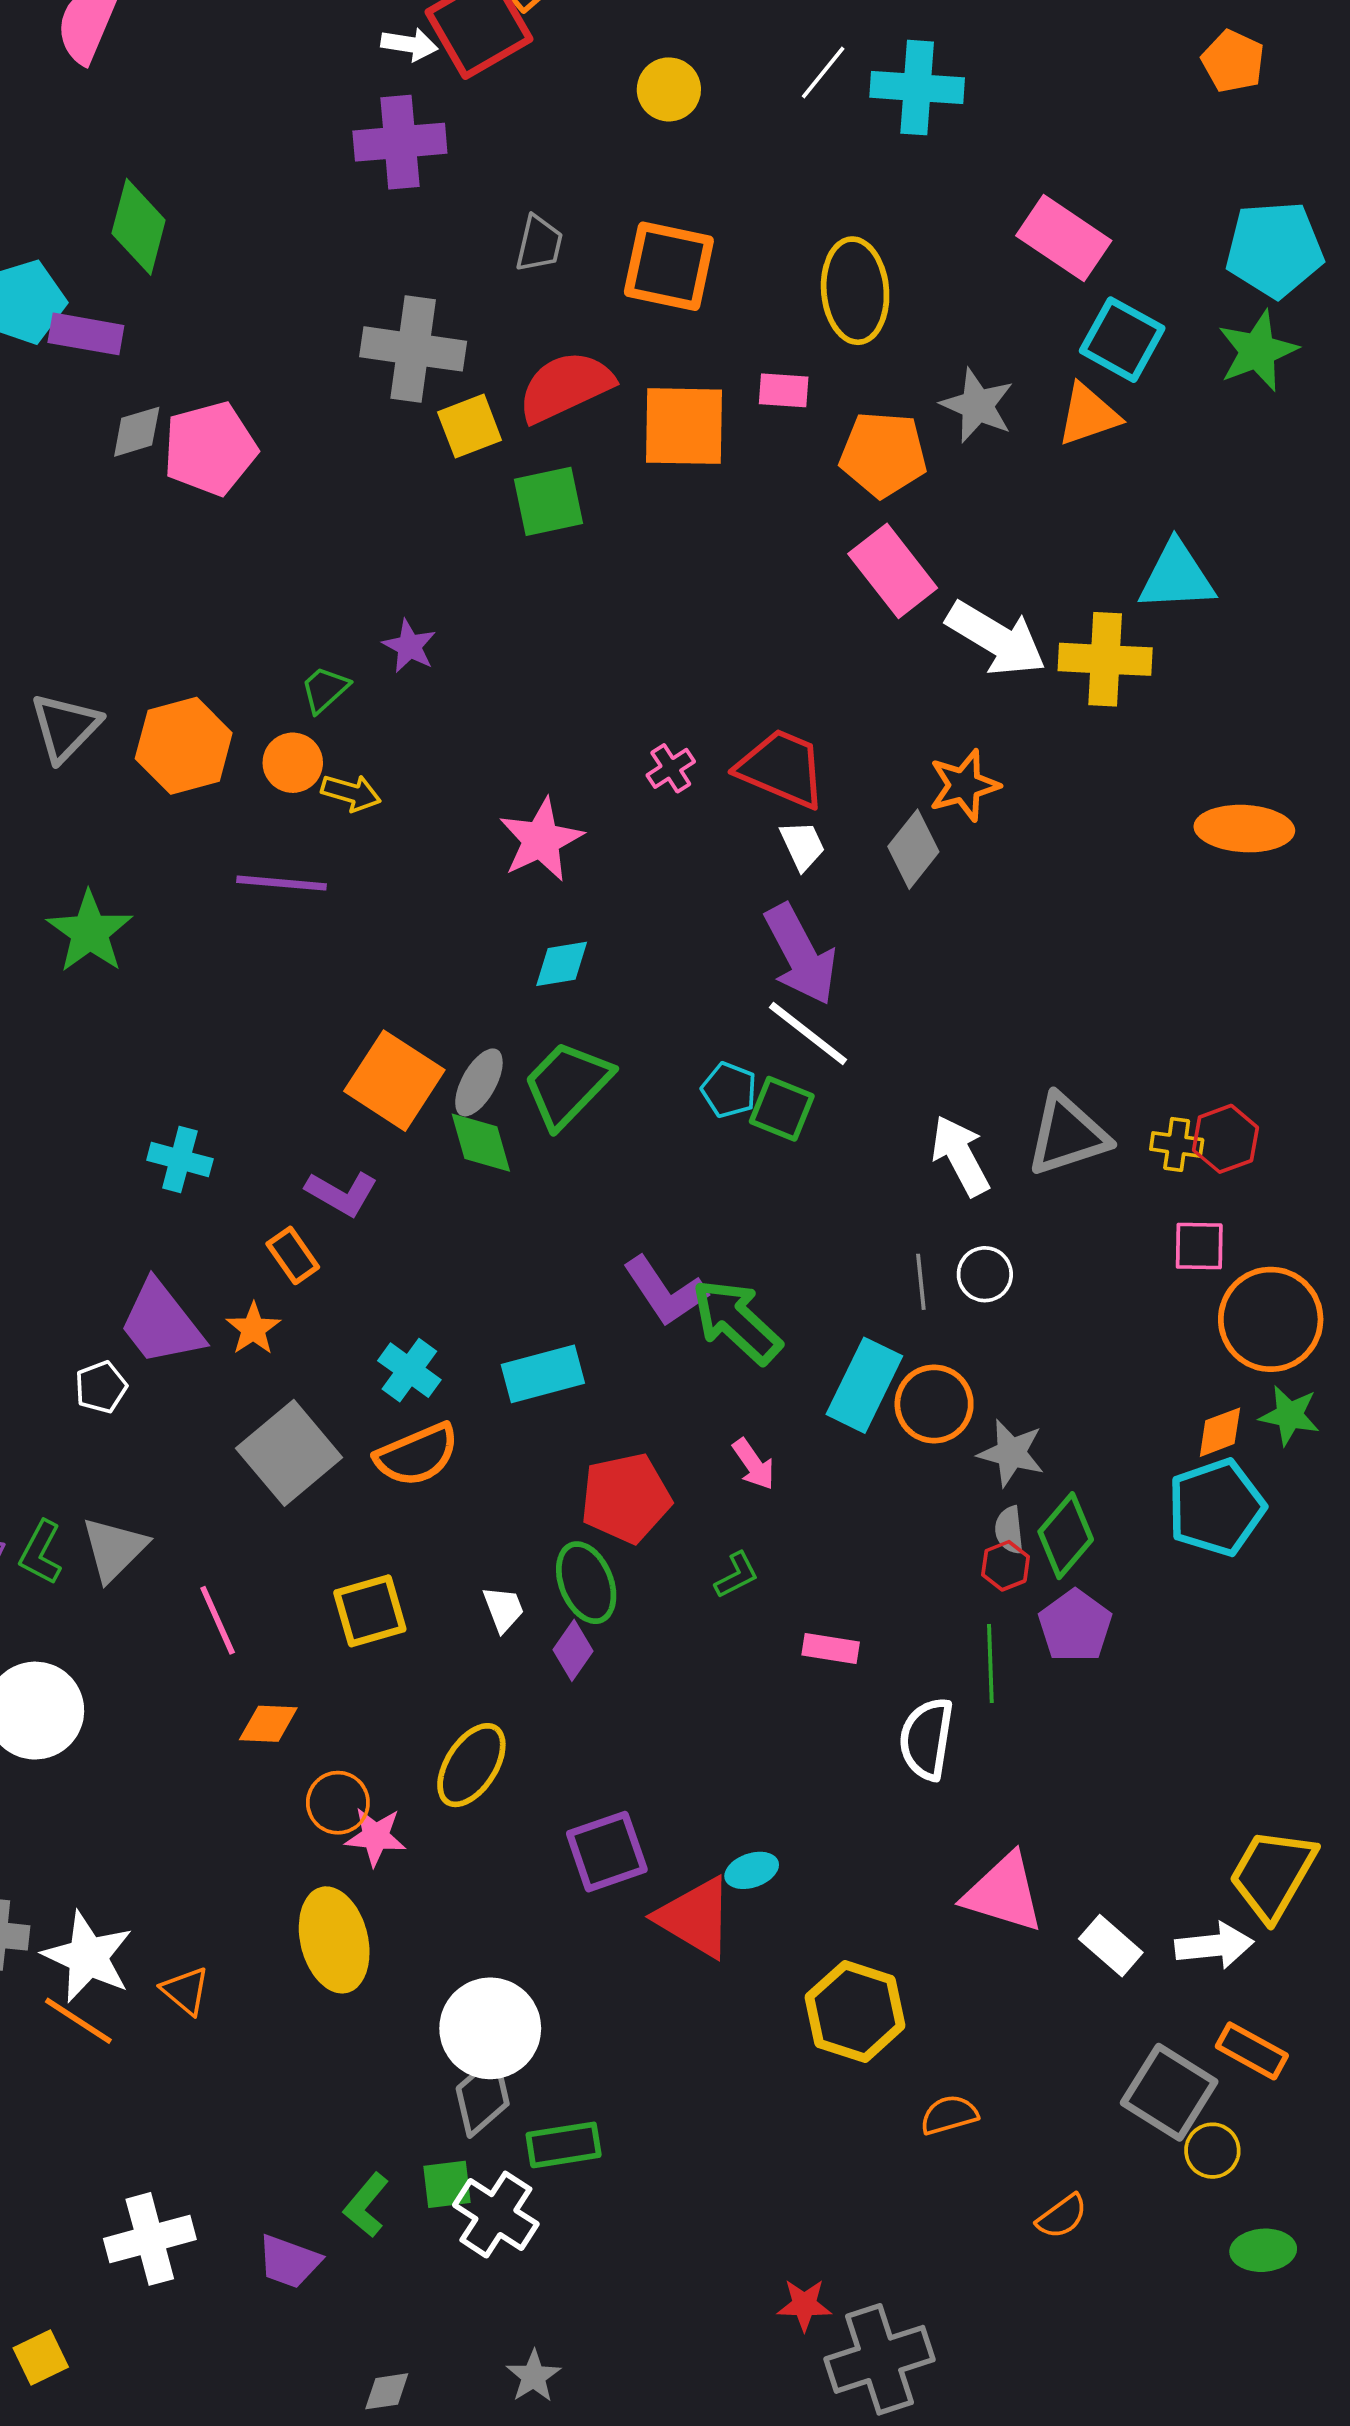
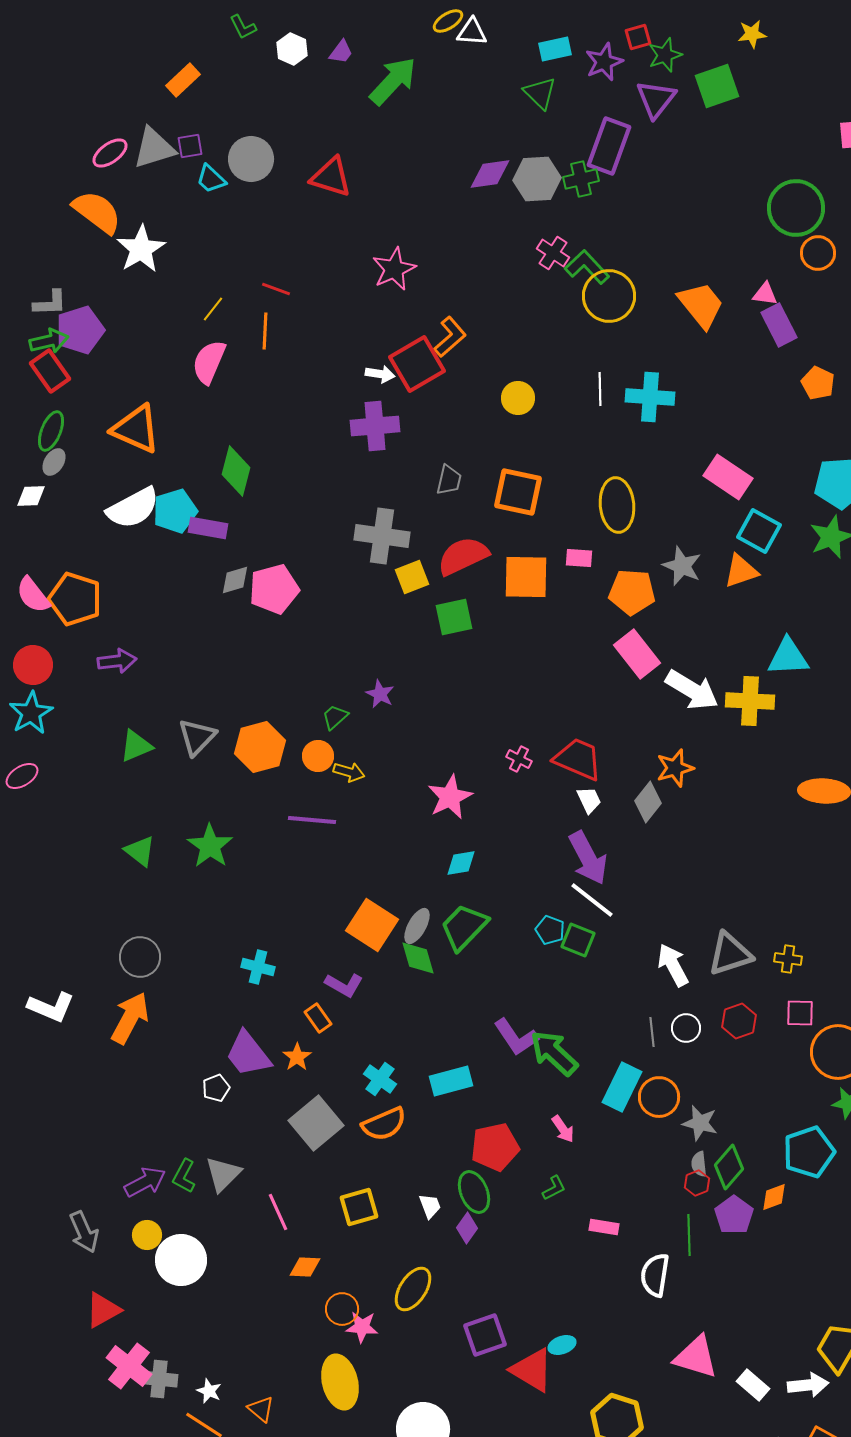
white line: (823, 73) -> (600, 389), turned -40
pink cross: (671, 768) -> (519, 759), turned -30
red hexagon: (1226, 1139) -> (739, 1021), moved
orange diamond: (1220, 1432) -> (774, 1197), moved
white star: (88, 1957) -> (209, 1391), size x0.5

